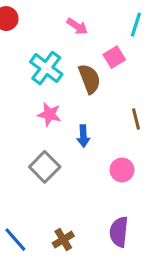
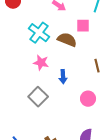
pink square: (114, 57) -> (83, 26), turned 32
brown semicircle: (90, 79) -> (67, 40), turned -48

